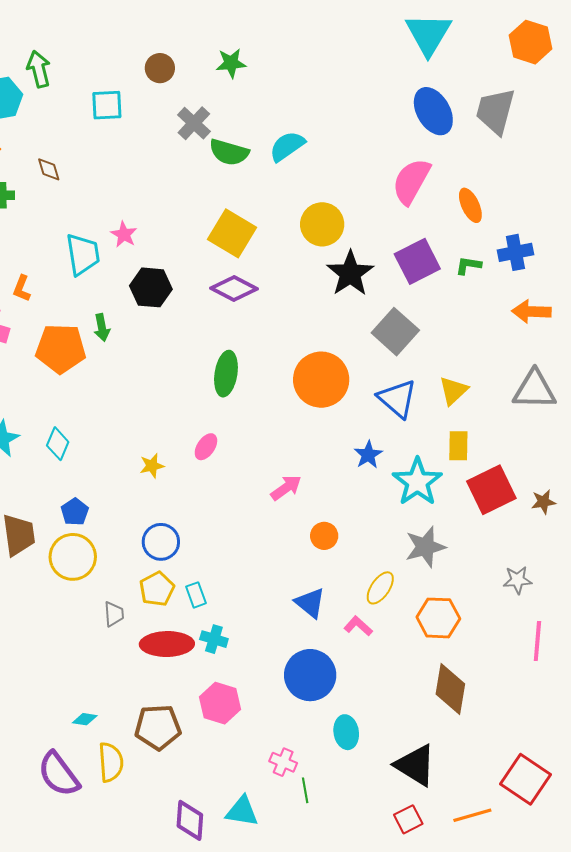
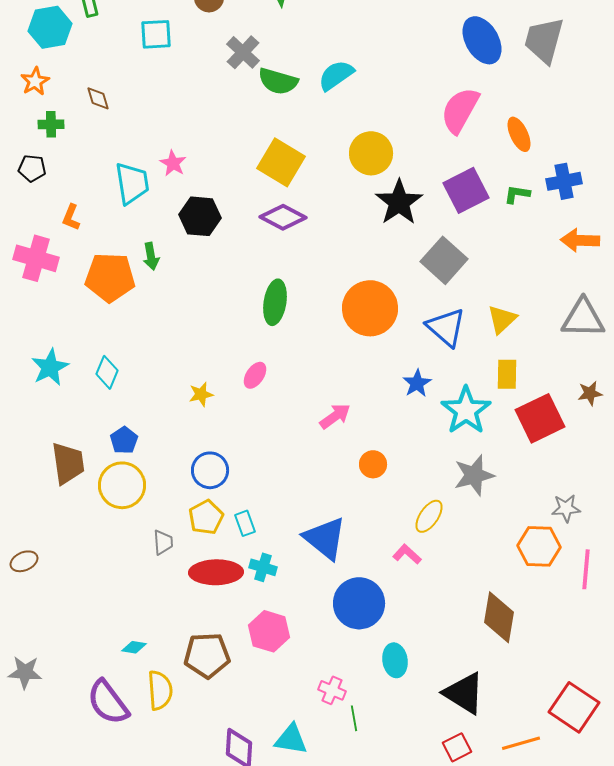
brown star: (544, 502) -> (590, 393), moved
blue triangle: (310, 603) -> (325, 538), moved, size x1.4
orange hexagon: (438, 618) -> (539, 546), moved

